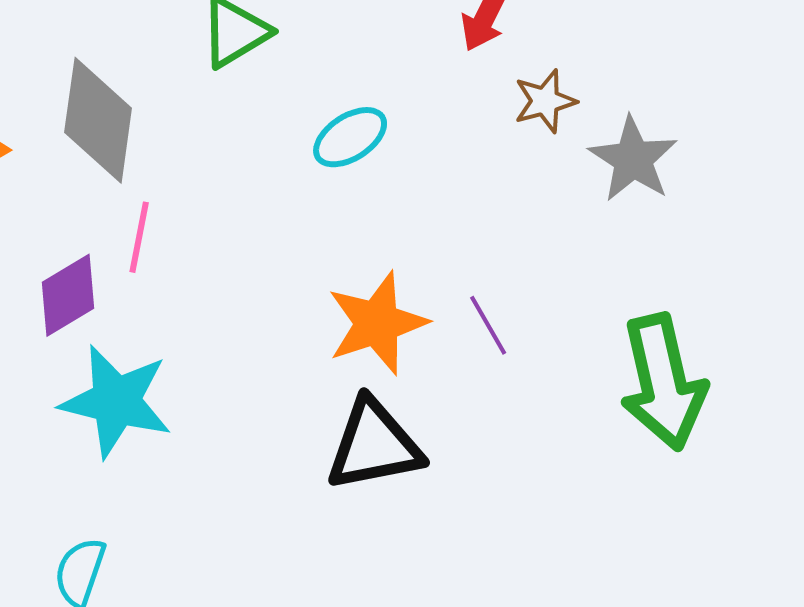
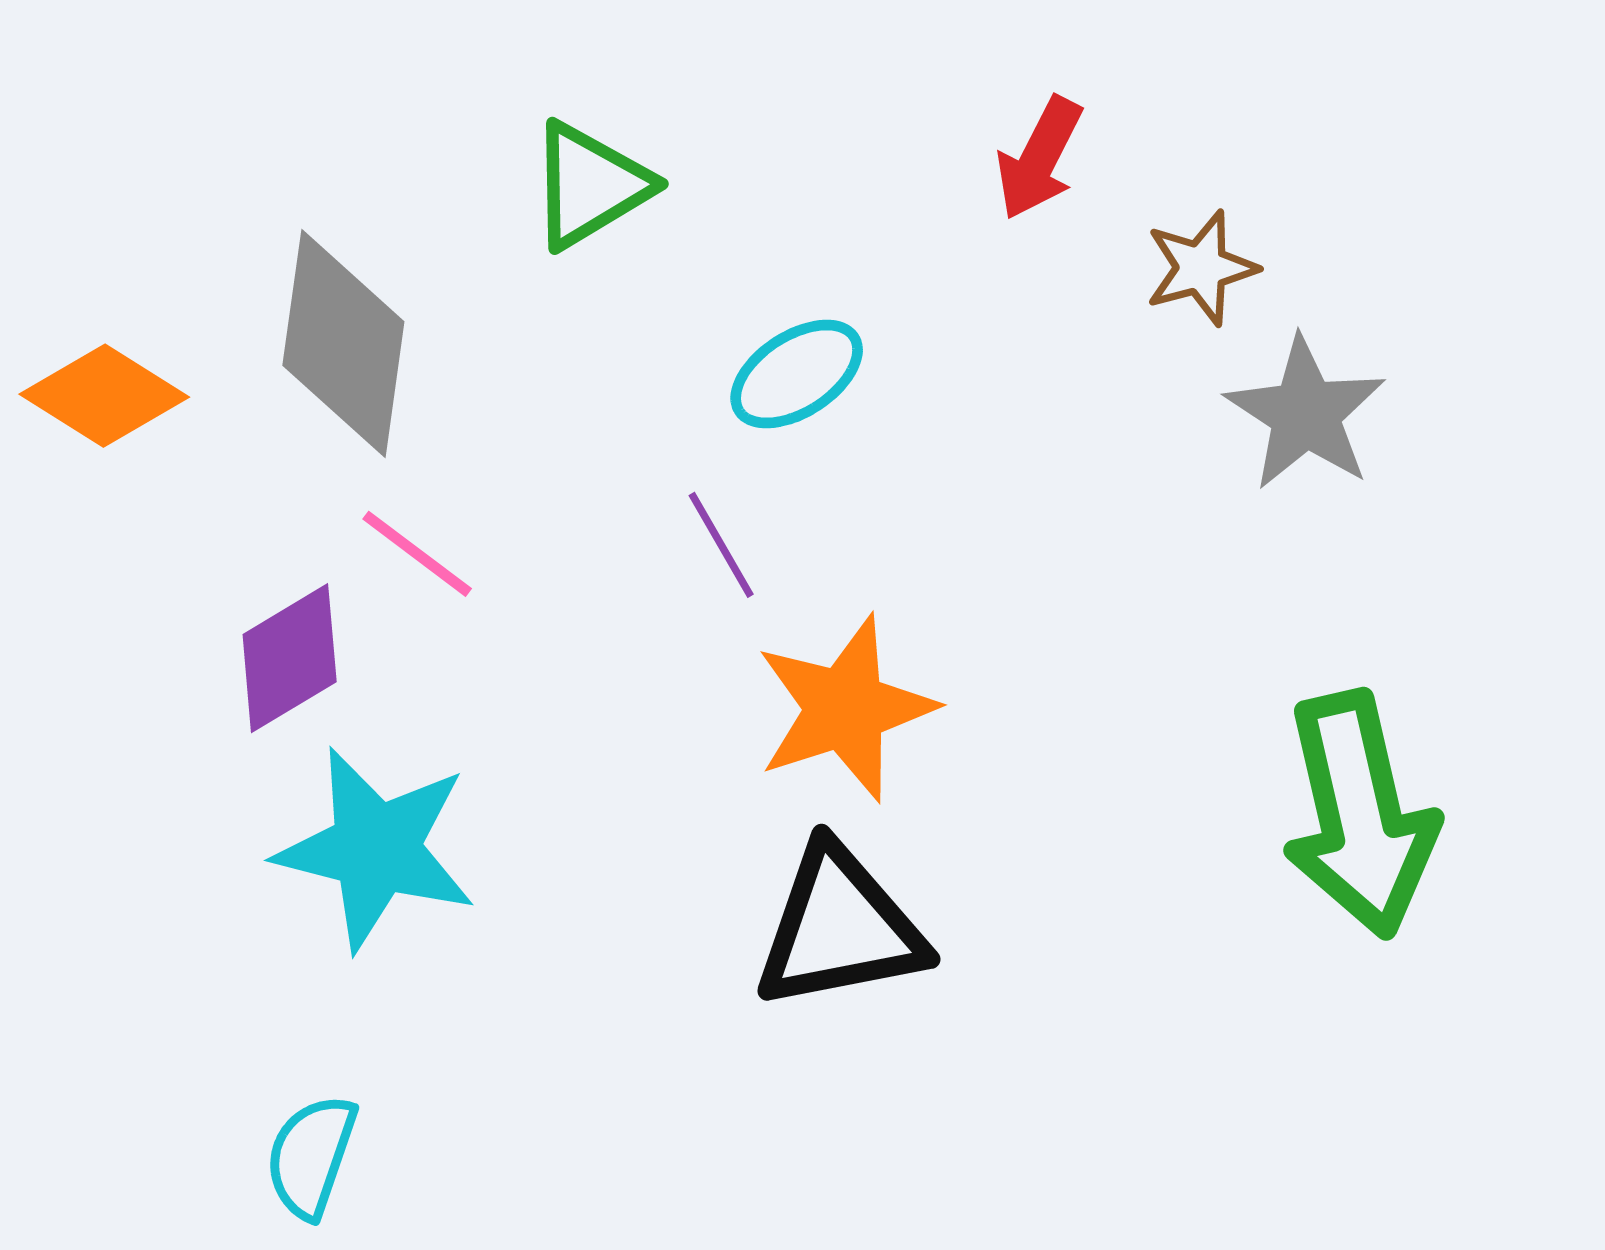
brown star: (545, 101) -> (1201, 268), moved
pink line: (139, 237) -> (417, 554), turned -64
purple line: (488, 325) -> (721, 545), moved

